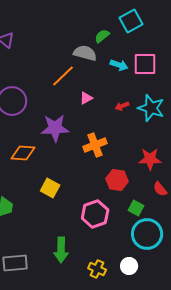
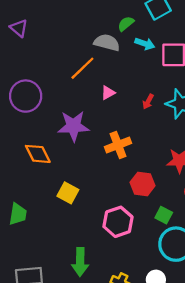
cyan arrow: (119, 65) -> (145, 44), moved
red arrow: (122, 106) -> (148, 102), turned -40
orange diamond: (23, 153) -> (38, 154), turned 60

